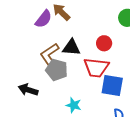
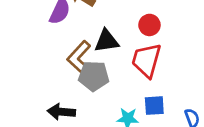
red trapezoid: (96, 68) -> (146, 60), turned 112
blue square: (112, 86) -> (154, 106), moved, size x0.7

